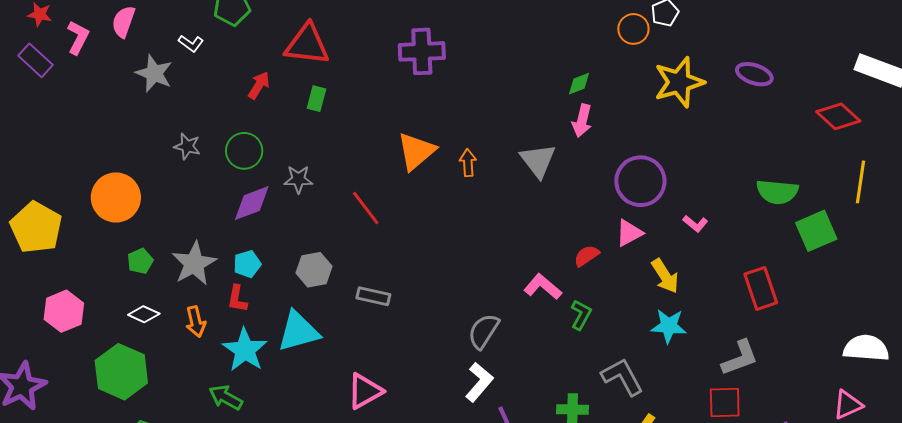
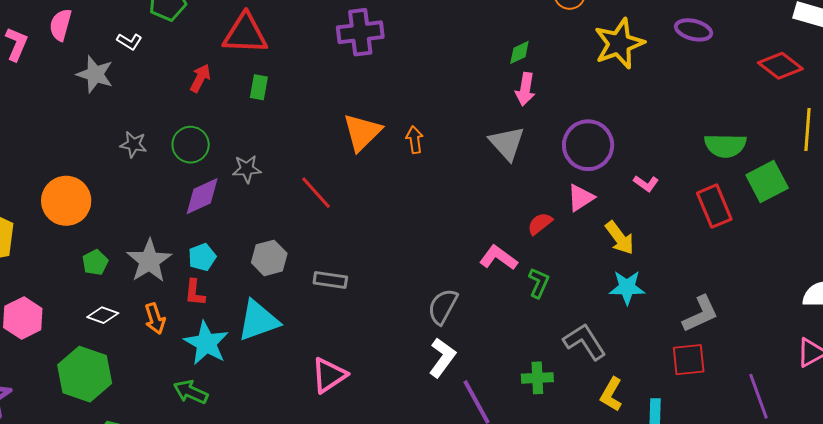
gray triangle: (538, 161) -> (507, 143), moved
red rectangle: (761, 288) -> (714, 206), moved

